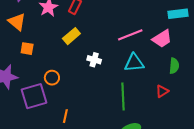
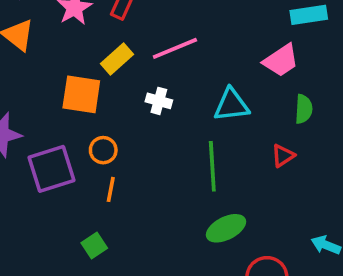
pink line: (130, 35) -> (175, 48), moved
orange square: (27, 49) -> (81, 94), moved, size x1.6
orange circle: (52, 78) -> (103, 150), moved
orange line: (65, 116) -> (111, 189), moved

